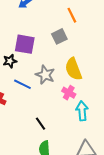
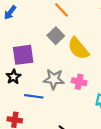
yellow semicircle: (73, 69) -> (78, 48), moved
pink cross: (69, 93) -> (79, 82), moved

